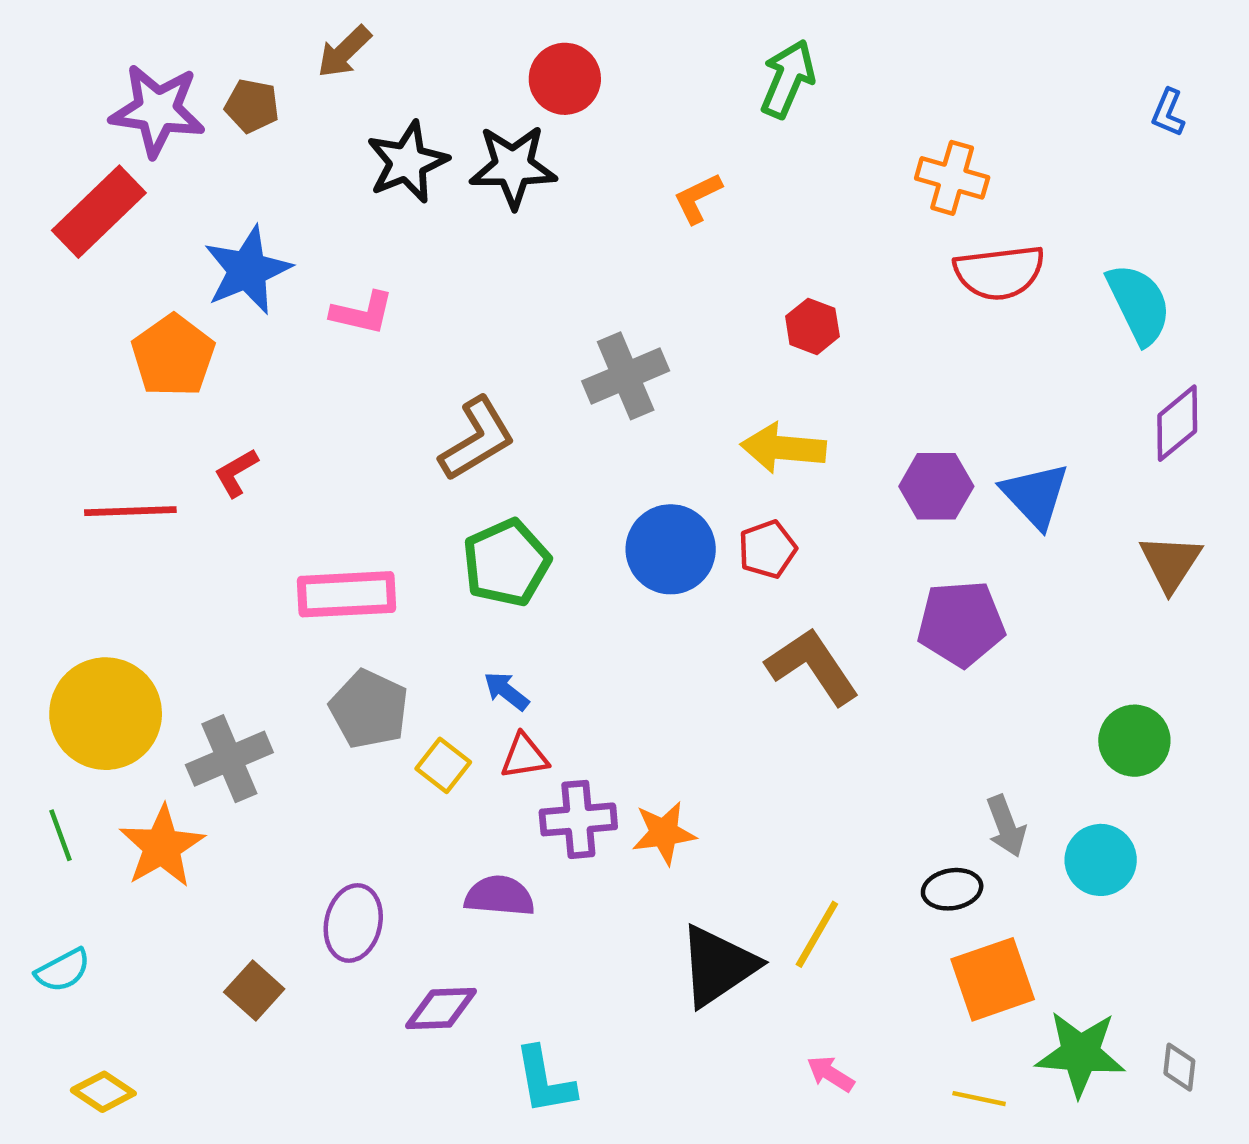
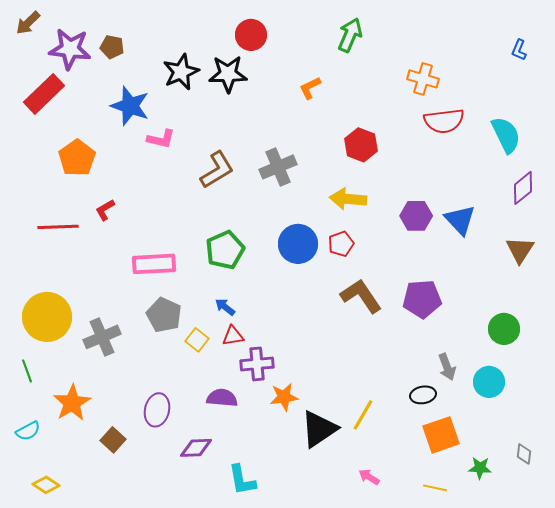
brown arrow: (344, 52) -> (28, 23), moved
blue star: (247, 270) -> (130, 106), moved, turned -30
red hexagon: (812, 326) -> (361, 145), size x1.4
brown L-shape: (477, 439) -> (217, 170), moved
purple pentagon: (961, 624) -> (422, 299), moved
orange star: (664, 833) -> (284, 397), moved
orange star: (162, 846) -> (72, 403), moved
green star: (1080, 1054) -> (480, 468), size x0.6
gray diamond: (1179, 1067) -> (524, 454), moved

